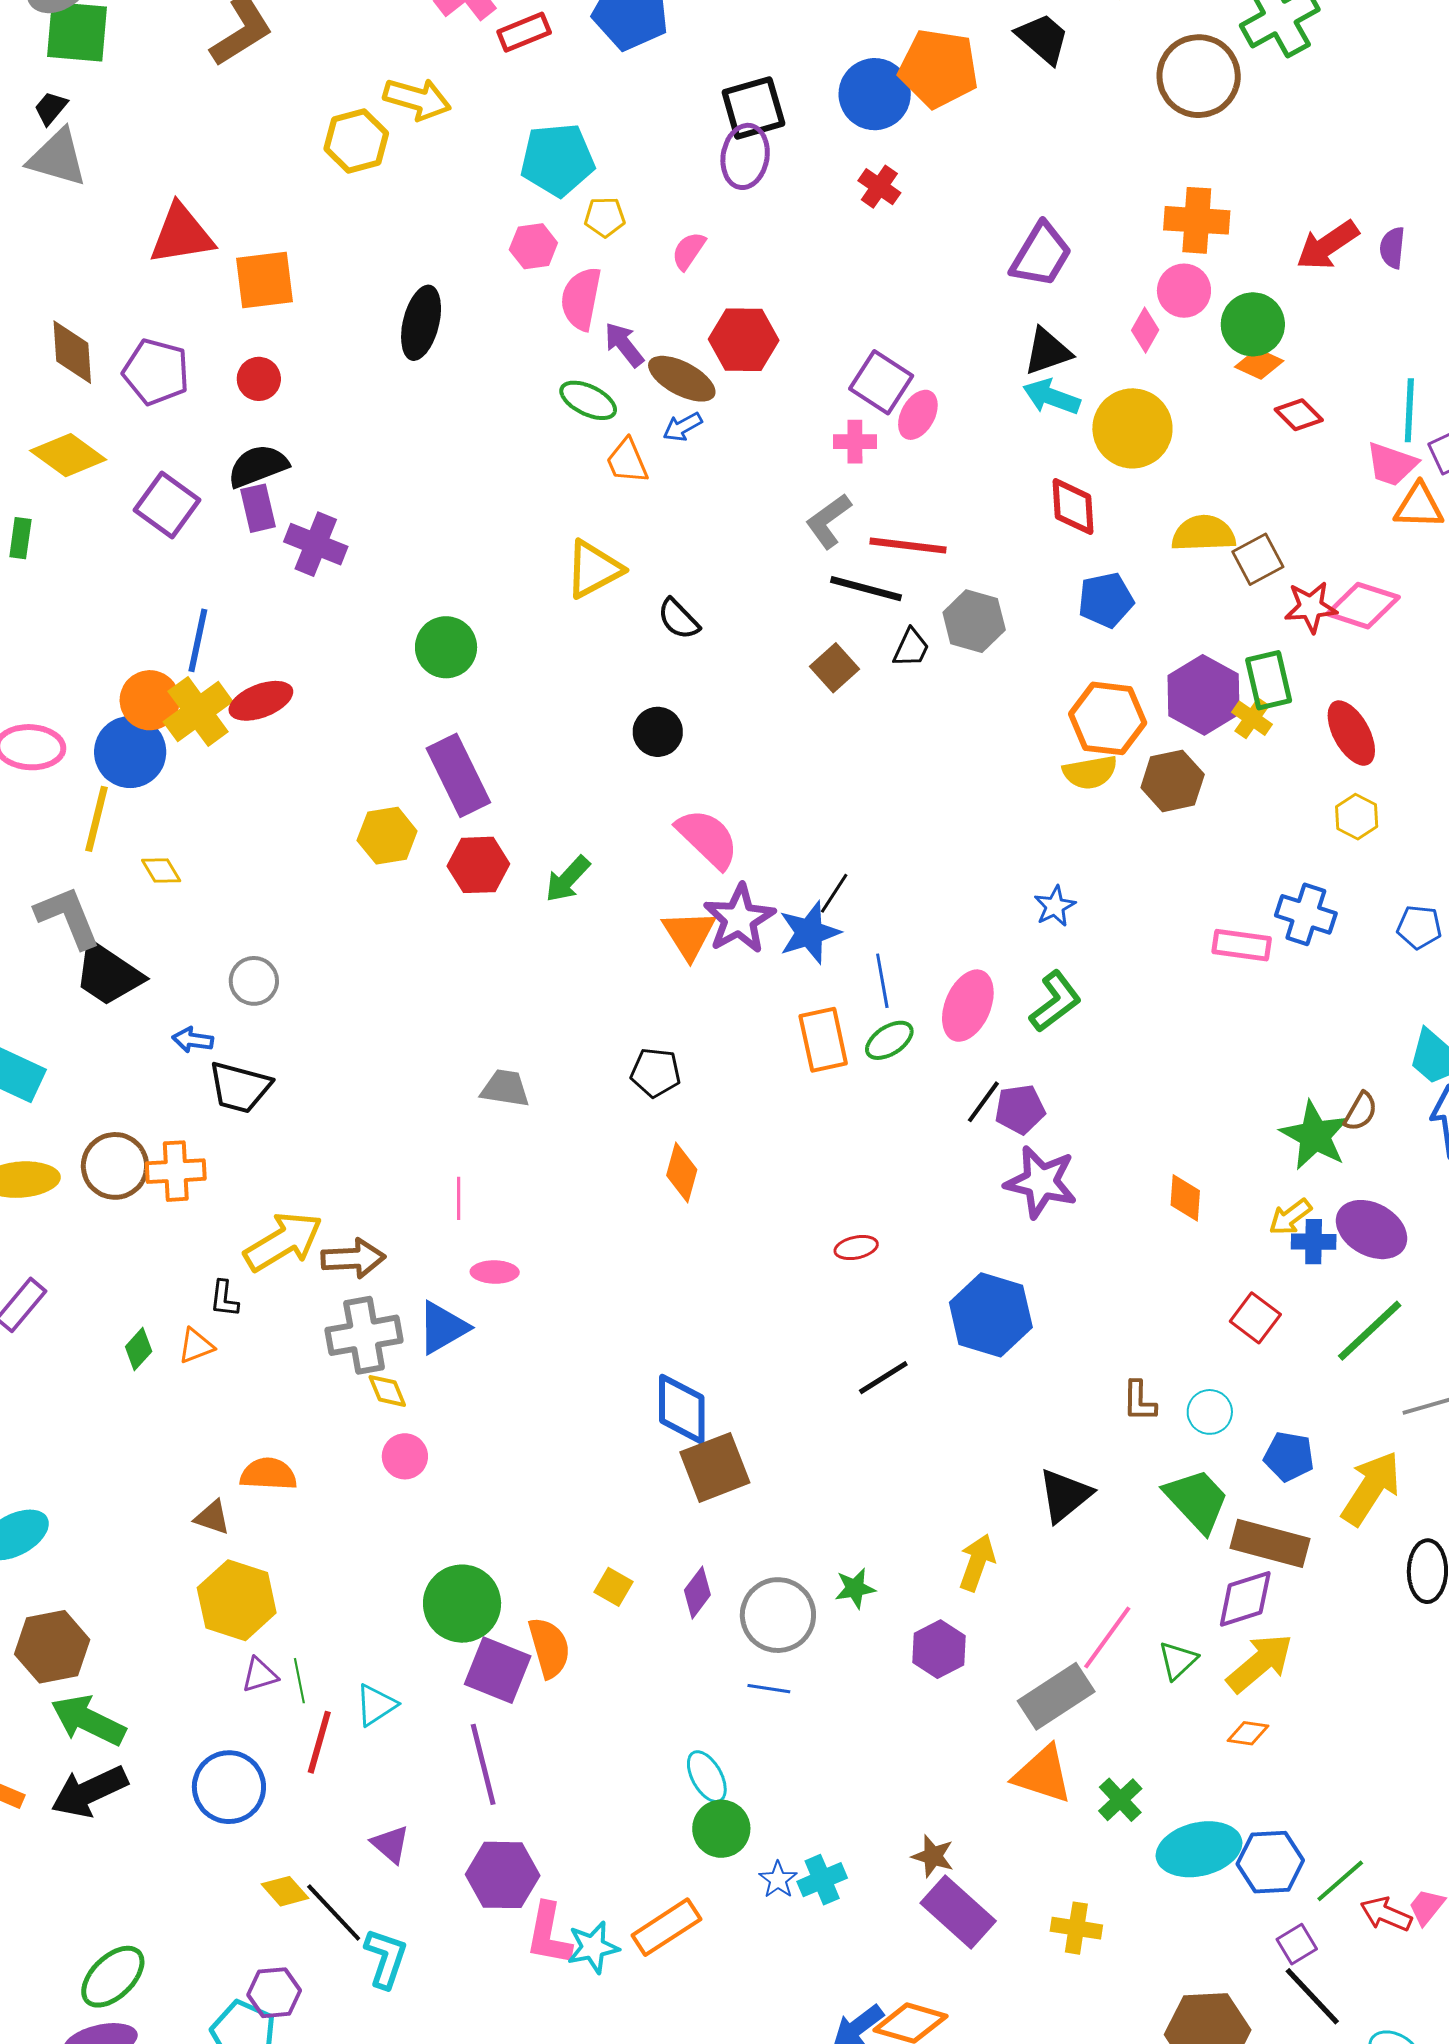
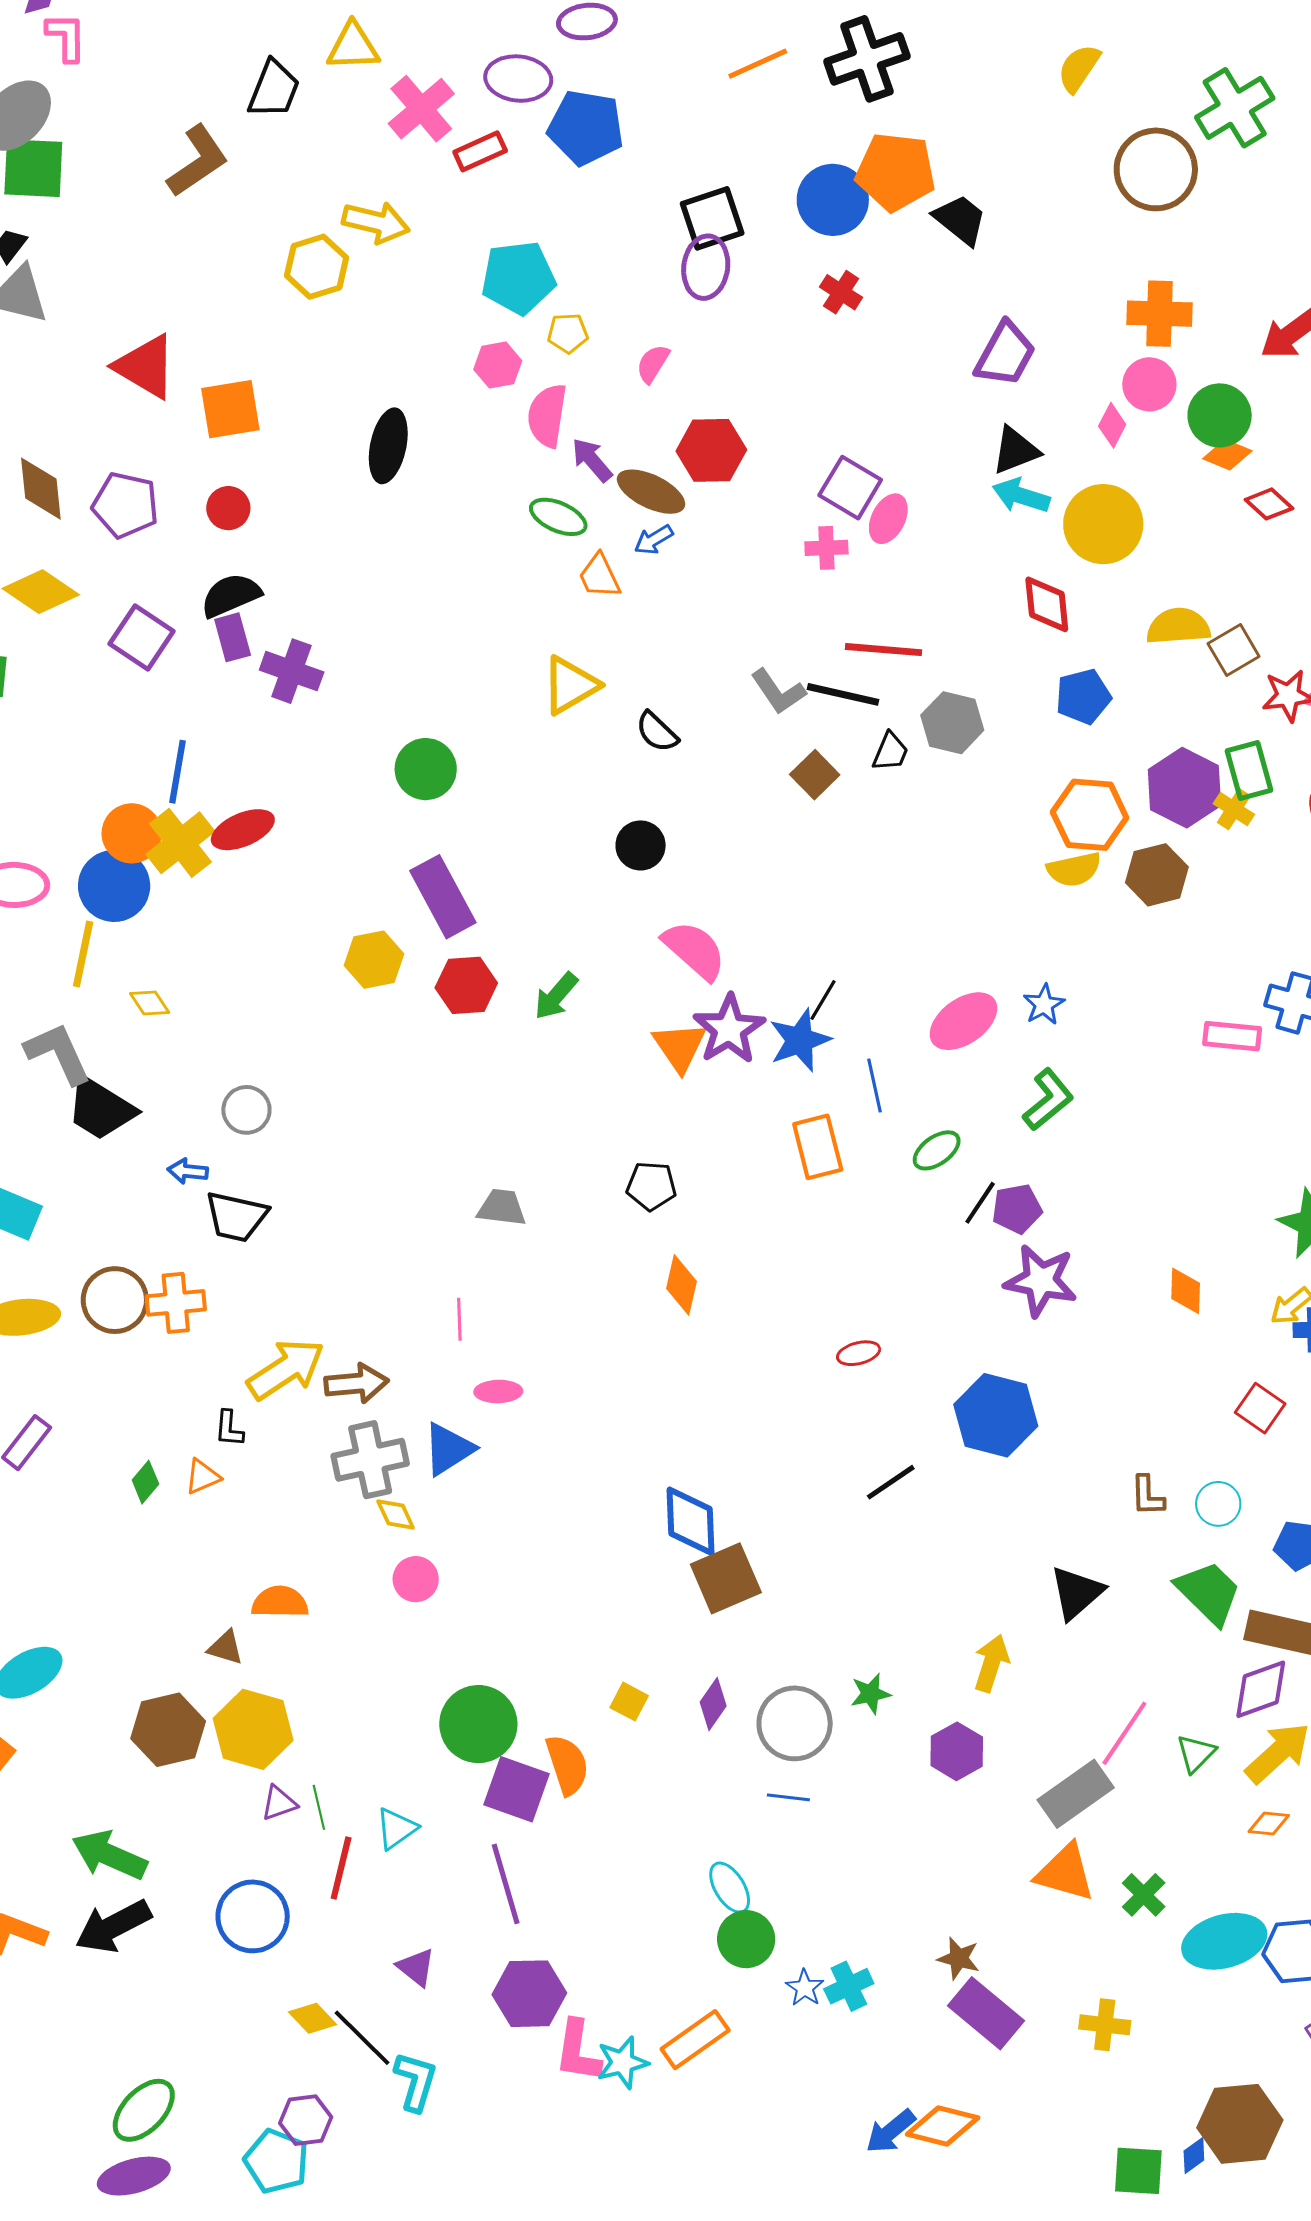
black trapezoid: (1043, 38) -> (960, 220), moved
red triangle: (181, 234) -> (146, 367), turned 42
gray L-shape: (828, 521) -> (778, 691), moved, turned -86
pink ellipse: (968, 1006) -> (963, 1021), moved, turned 34
green ellipse: (889, 1040) -> (937, 1150), moved
brown hexagon: (52, 1647) -> (168, 1730), moved

